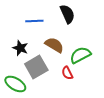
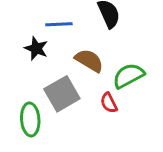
black star: (20, 48) -> (36, 48), moved
green ellipse: (15, 84) -> (30, 119), turned 55

